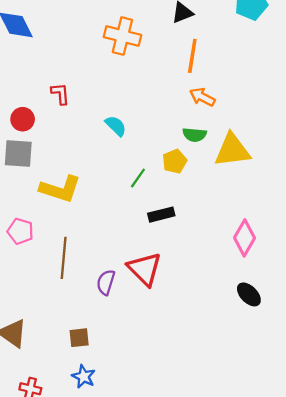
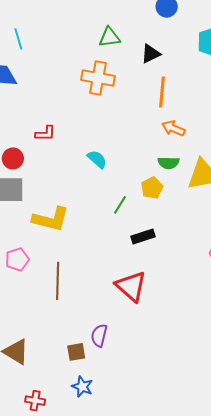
red L-shape: (60, 94) -> (45, 133), turned 100
pink pentagon: (20, 231) -> (17, 259), turned -30
purple semicircle: (106, 282) -> (99, 335), moved

